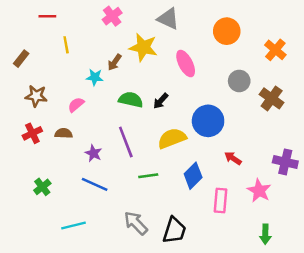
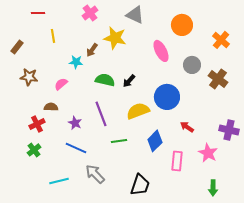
pink ellipse: (186, 64) -> (161, 51), moved
red cross: (32, 133) -> (37, 124), moved
gray arrow: (136, 223) -> (95, 174), moved

